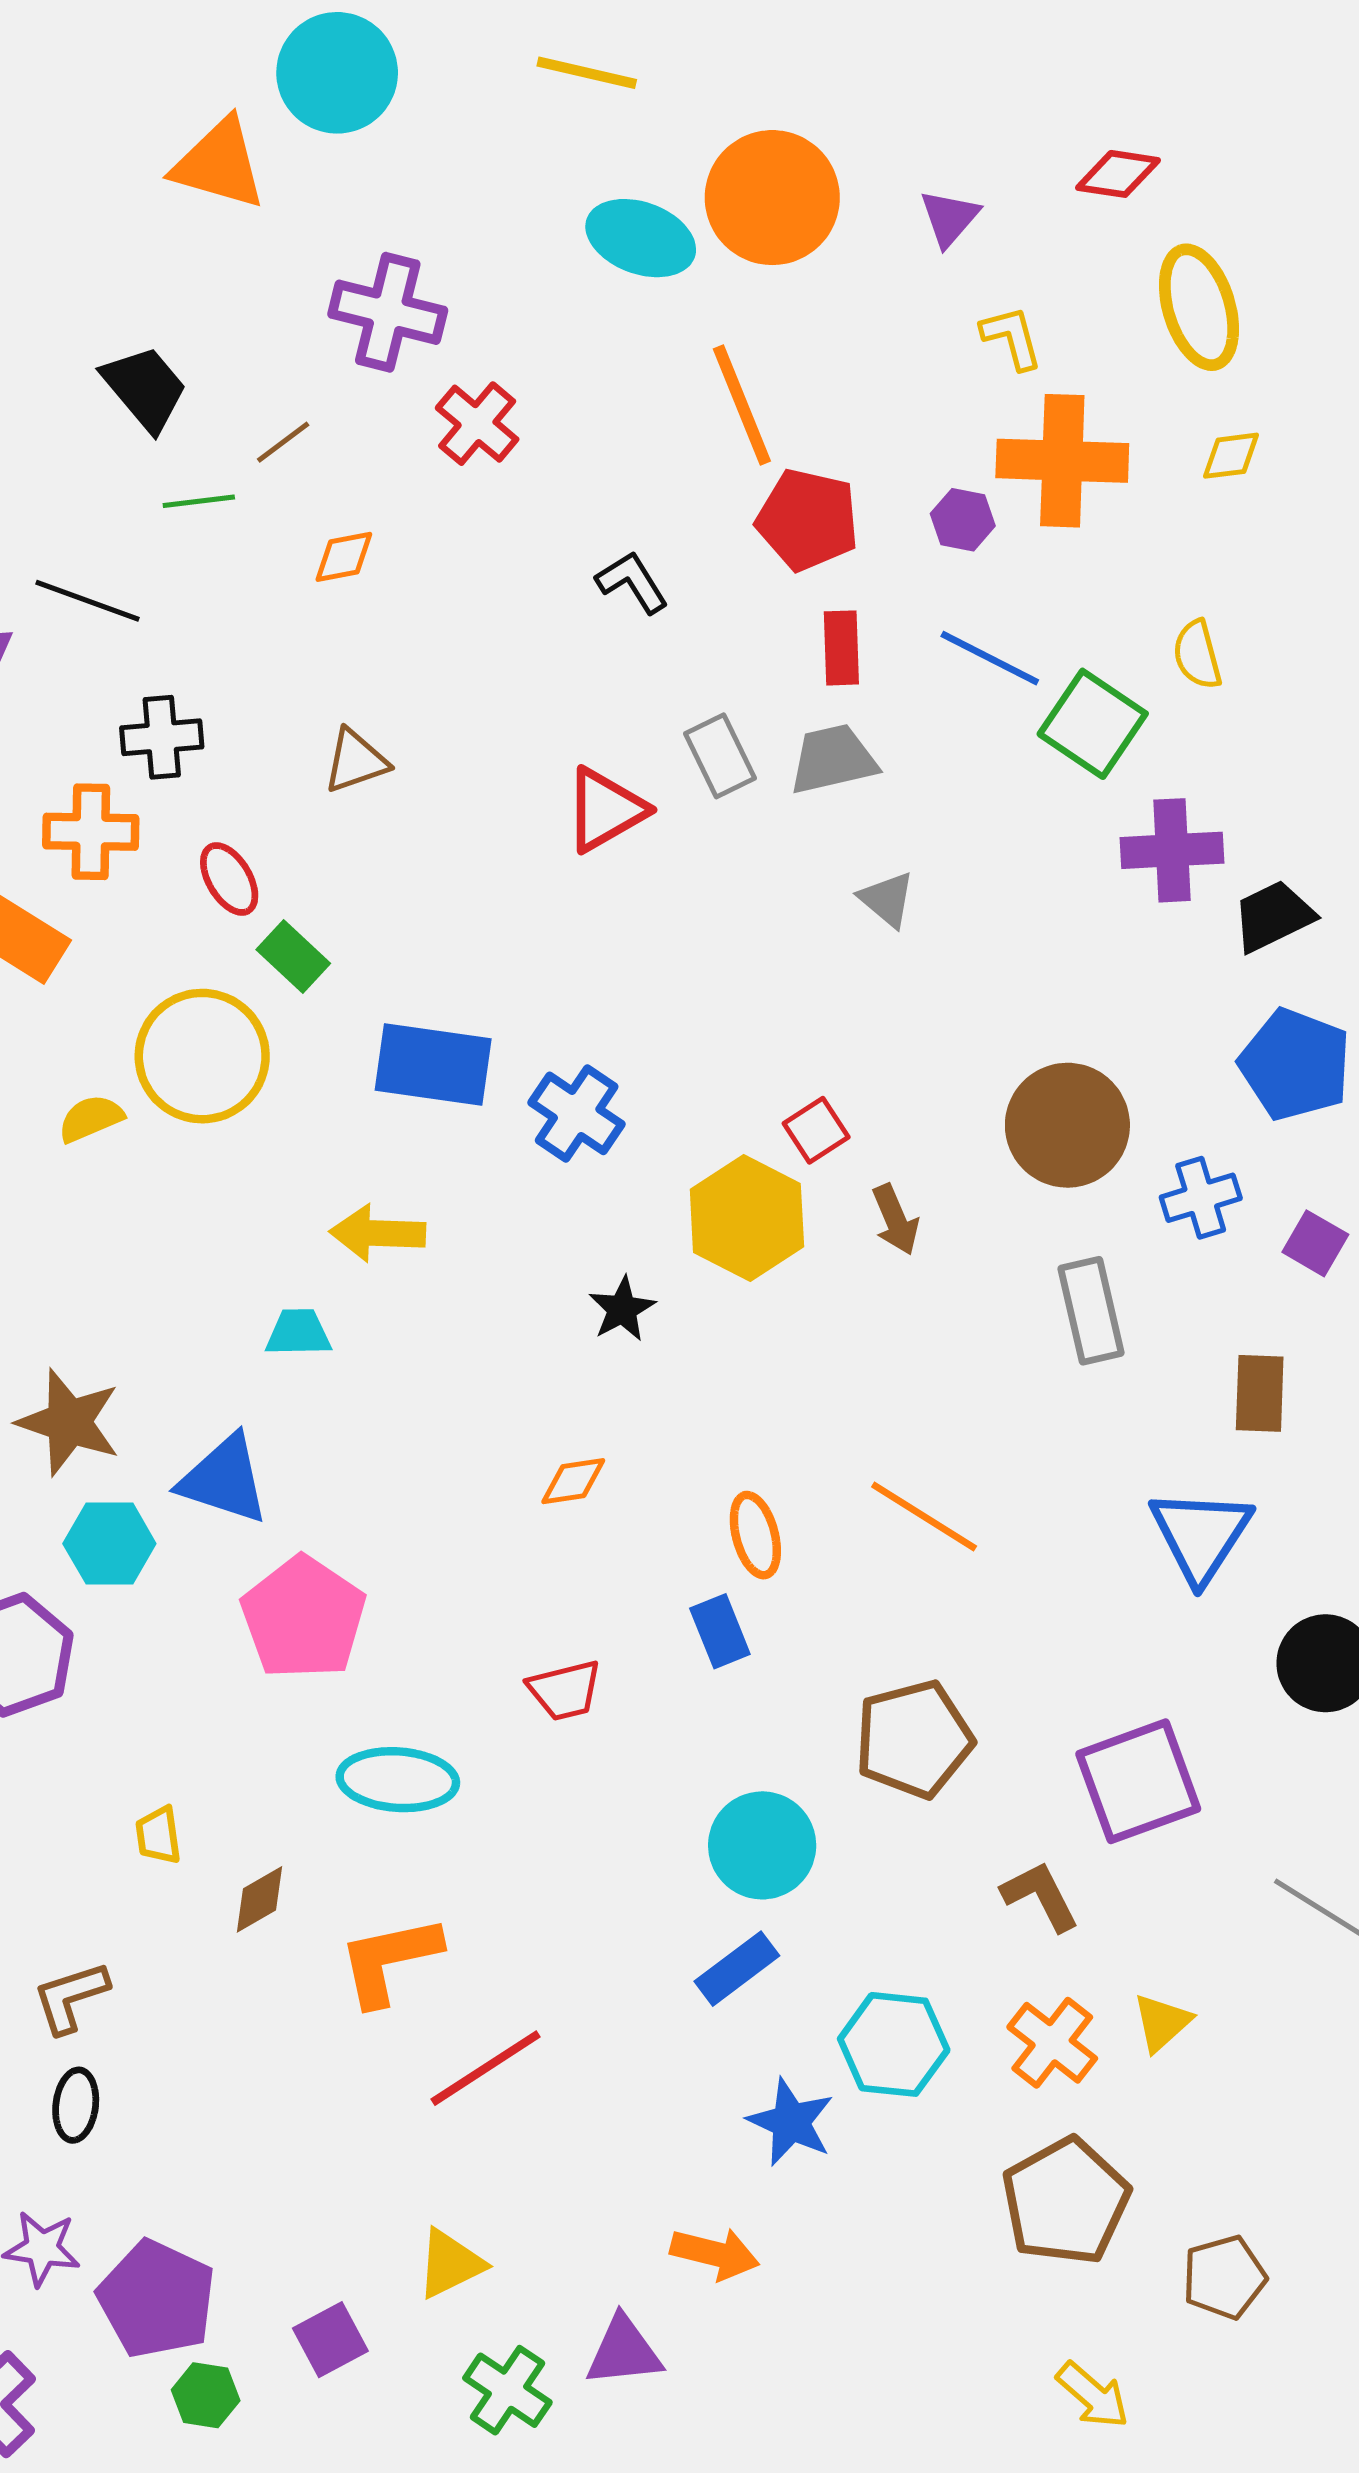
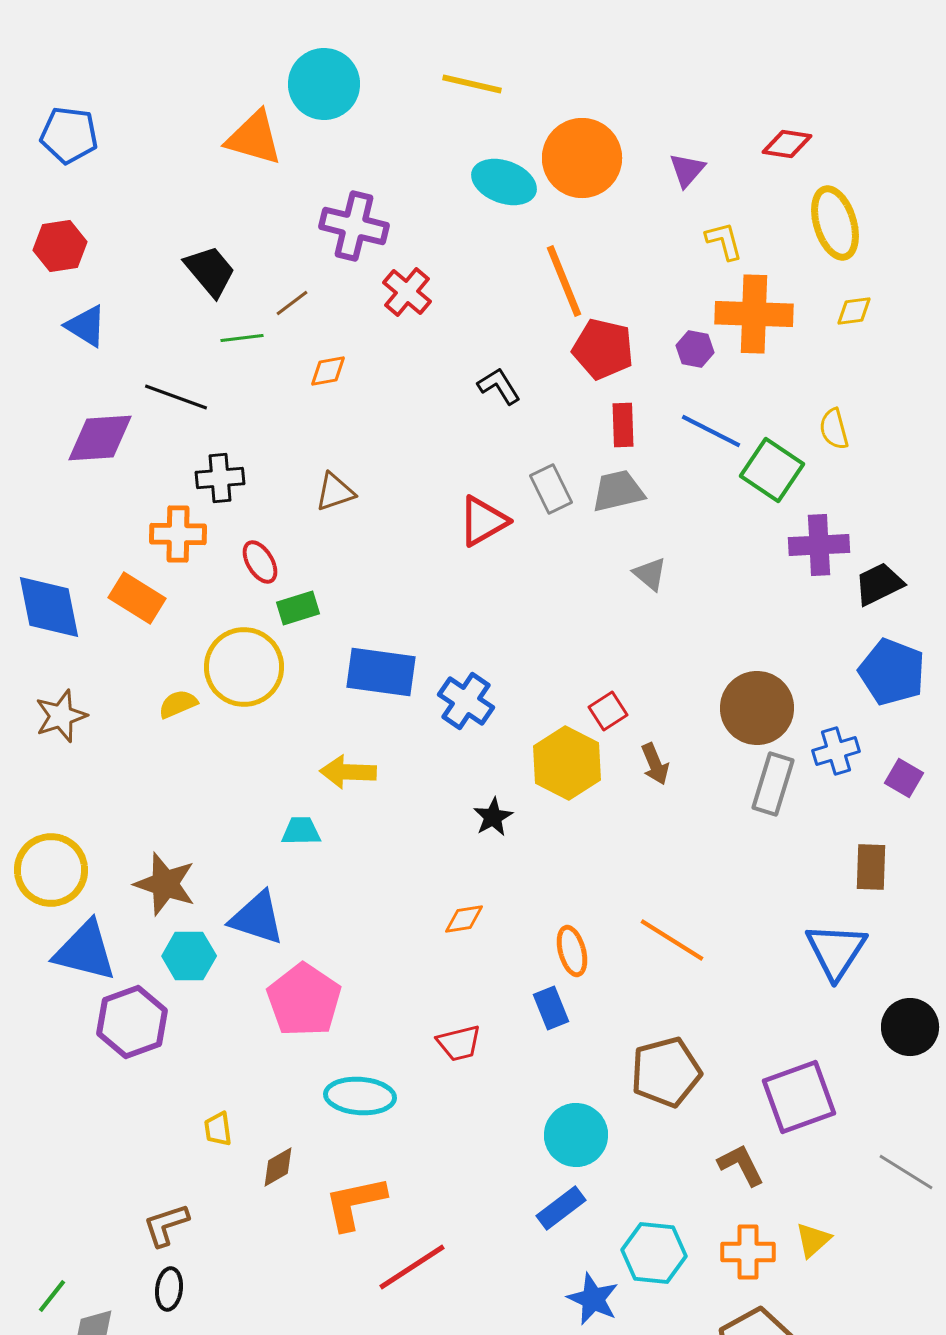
green rectangle: (293, 957) -> (298, 608), turned -60
gray rectangle: (1091, 1311) -> (773, 784), moved, turned 30
orange cross: (1052, 2043) -> (748, 1252), turned -38

